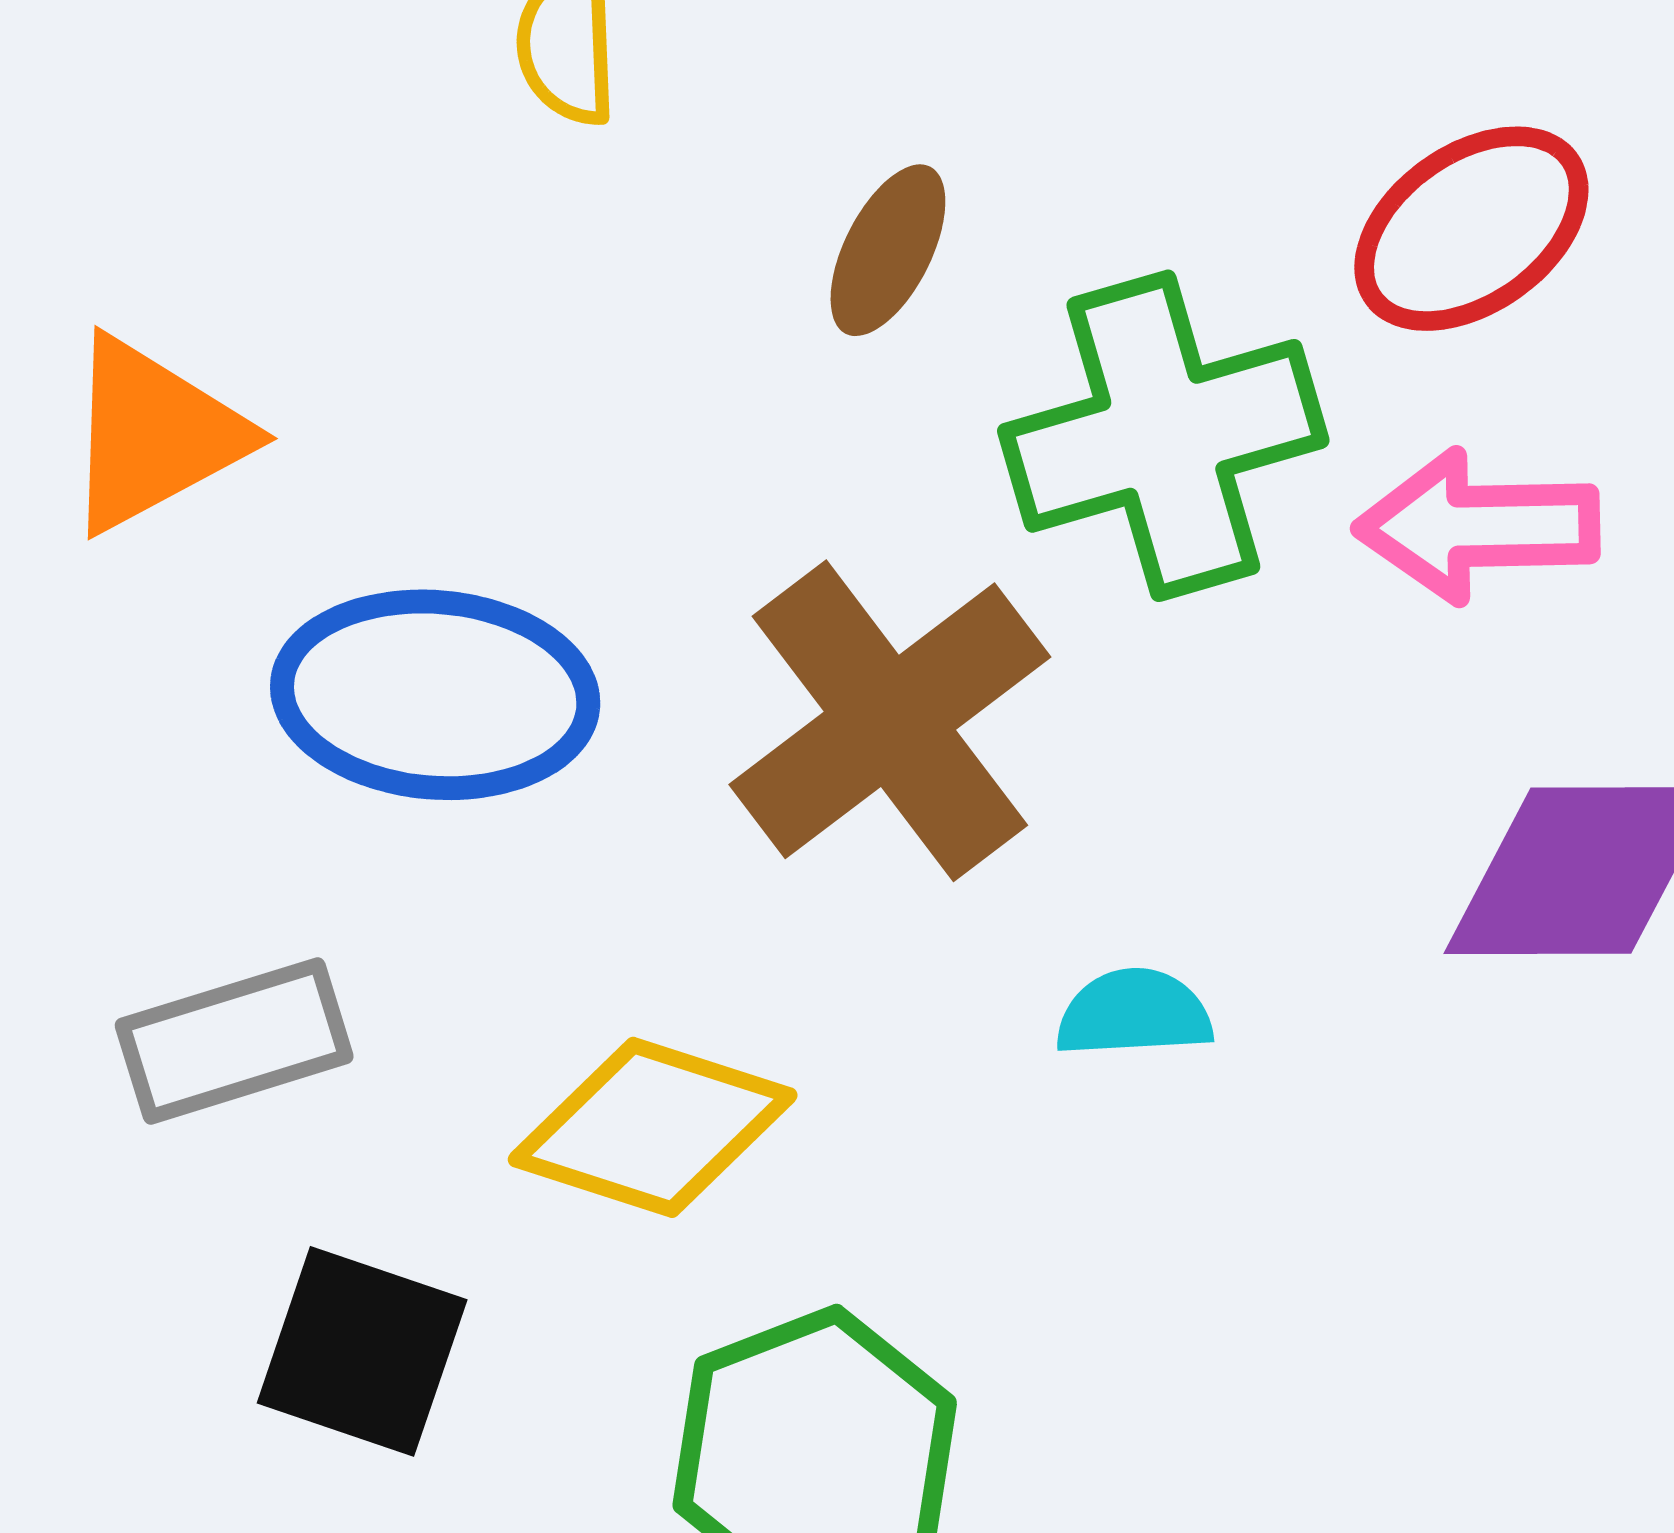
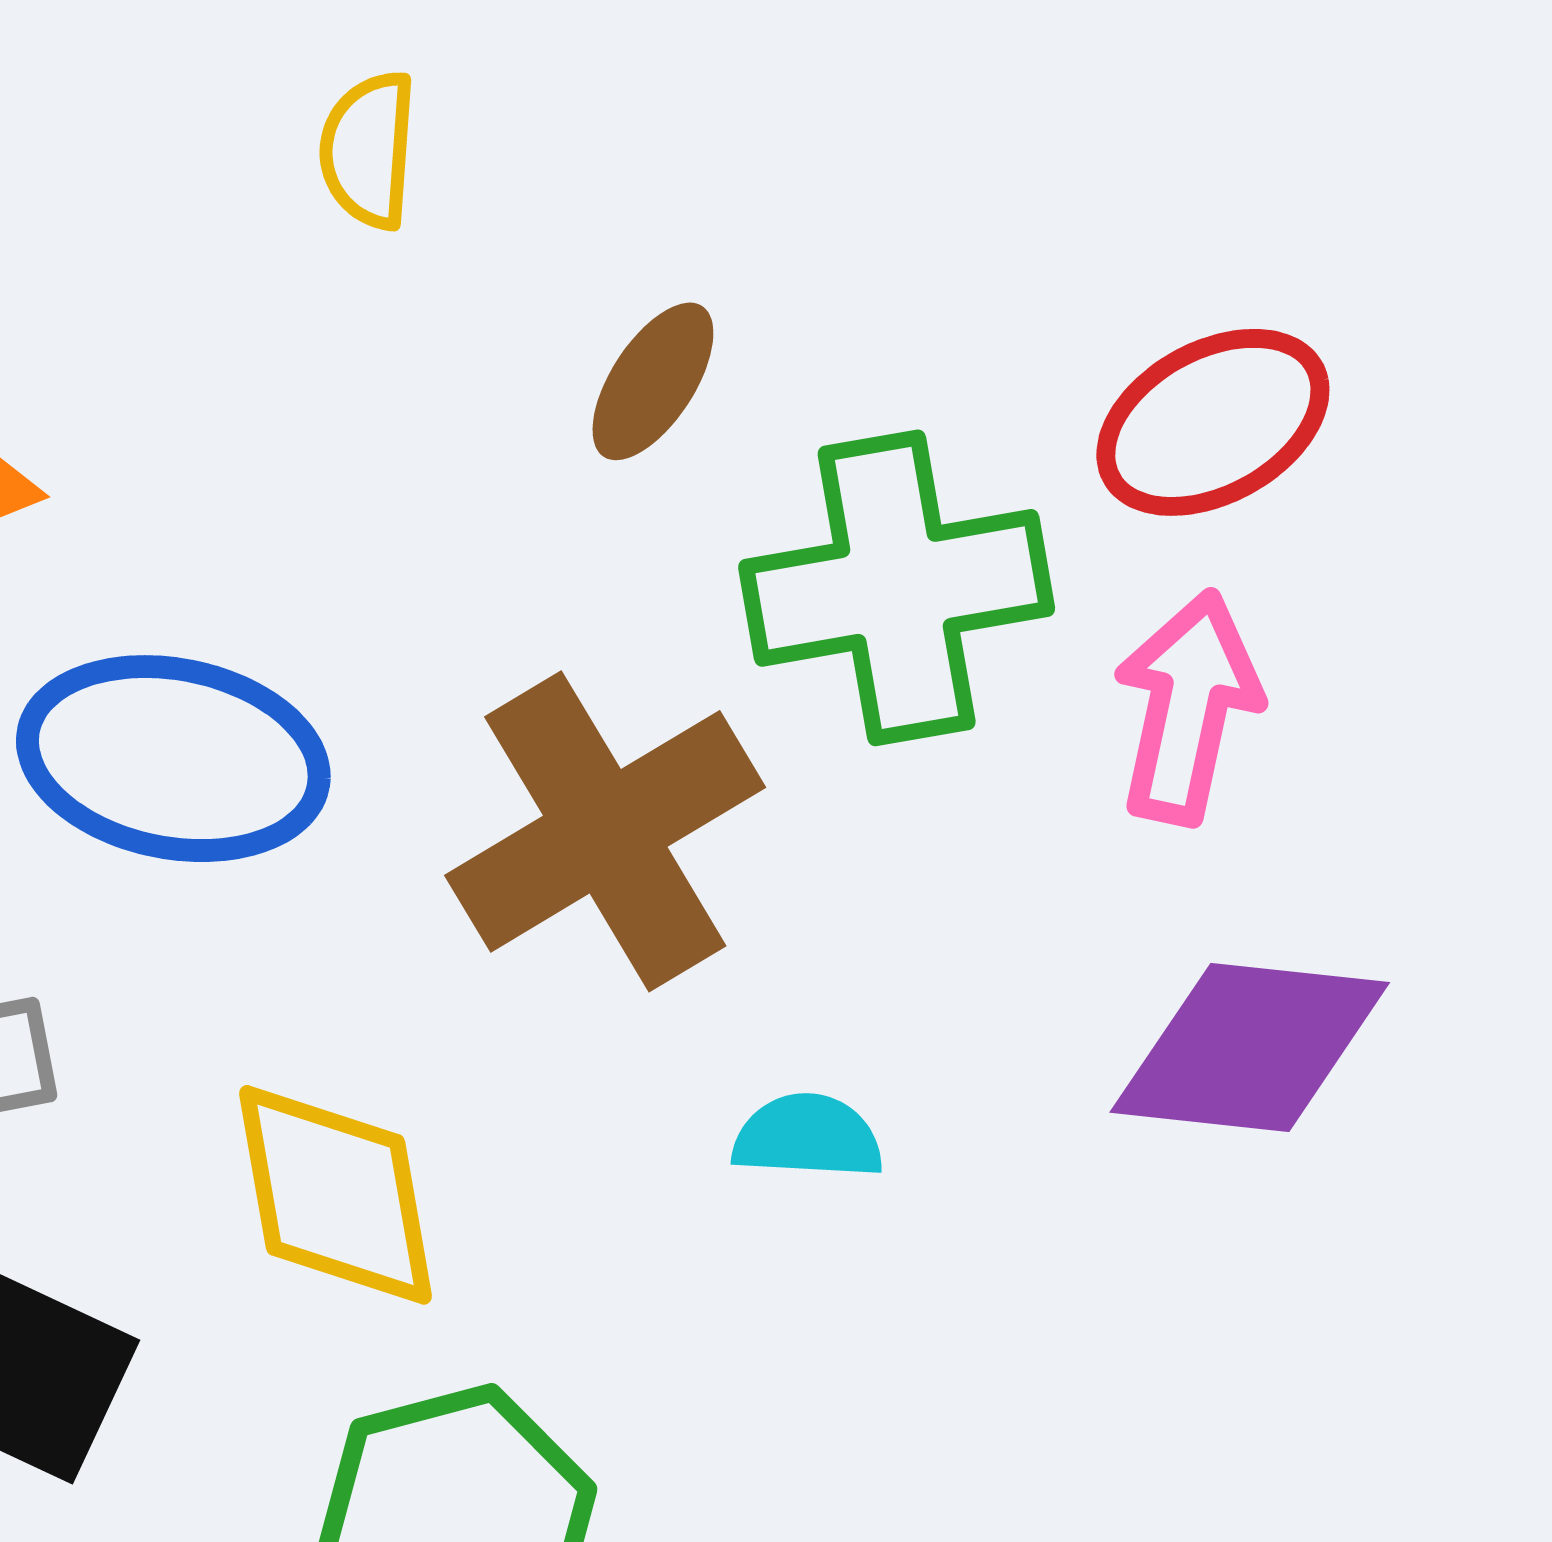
pink arrow: (1478, 526) -> (1187, 707), turned 97
yellow diamond: (653, 1127) -> (336, 1195), turned 56

